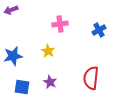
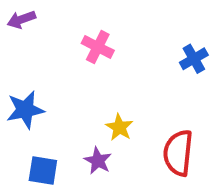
pink cross: (60, 24) -> (98, 47), moved, turned 35
yellow star: (48, 51) -> (119, 127), moved

